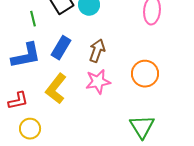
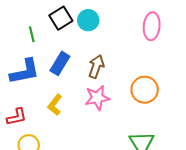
yellow L-shape: (56, 89) -> (55, 105), size x0.7

